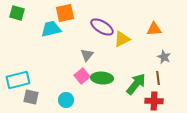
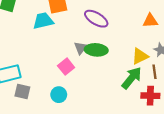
yellow triangle: (122, 39) -> (140, 56), moved
pink square: (82, 76) -> (66, 67), moved
green ellipse: (102, 78) -> (96, 50), moved

